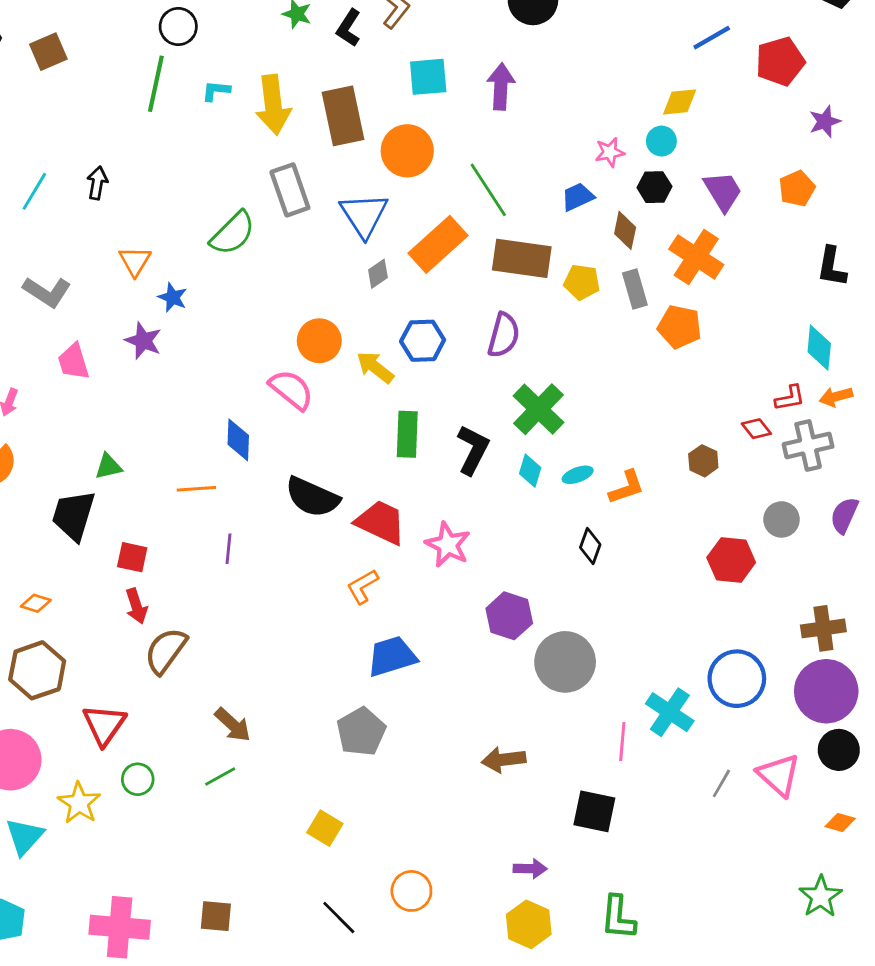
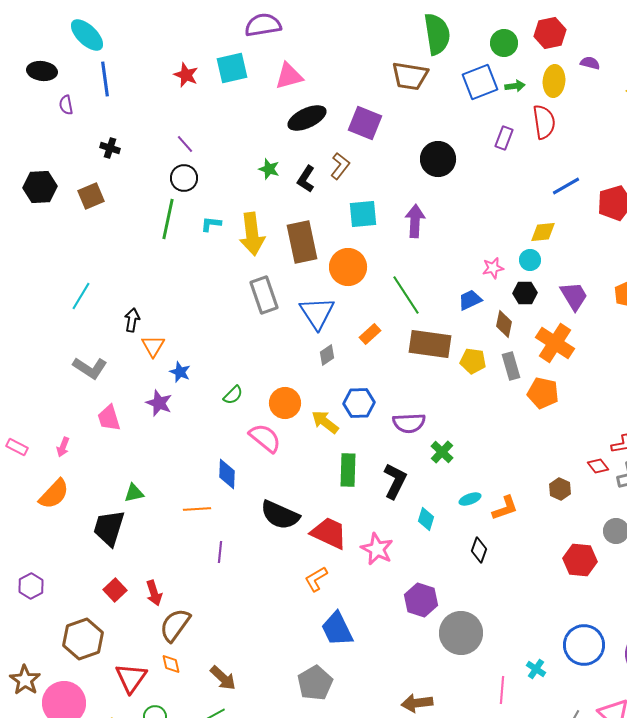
black arrow: (97, 183) -> (132, 320), moved
green semicircle: (233, 233) -> (233, 395), moved, size x0.6
orange rectangle: (438, 244) -> (370, 334), size x0.5
purple semicircle: (504, 335) -> (409, 423), moved, turned 72
green cross: (539, 409) -> (442, 452), size x0.6
cyan diamond: (530, 471) -> (426, 519), moved
red square: (132, 557) -> (115, 590), moved, turned 35
orange diamond: (36, 603) -> (171, 664), moved, turned 60
blue trapezoid: (392, 656) -> (337, 629), turned -99
cyan cross: (670, 712) -> (536, 669), size x0.6

